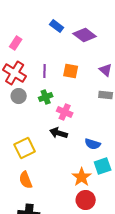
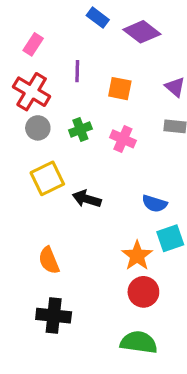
purple line: (45, 71) -> (77, 71), moved
pink cross: (65, 112) -> (123, 139), moved
black arrow: (59, 133) -> (87, 199), moved
yellow square: (25, 148) -> (47, 178), moved

